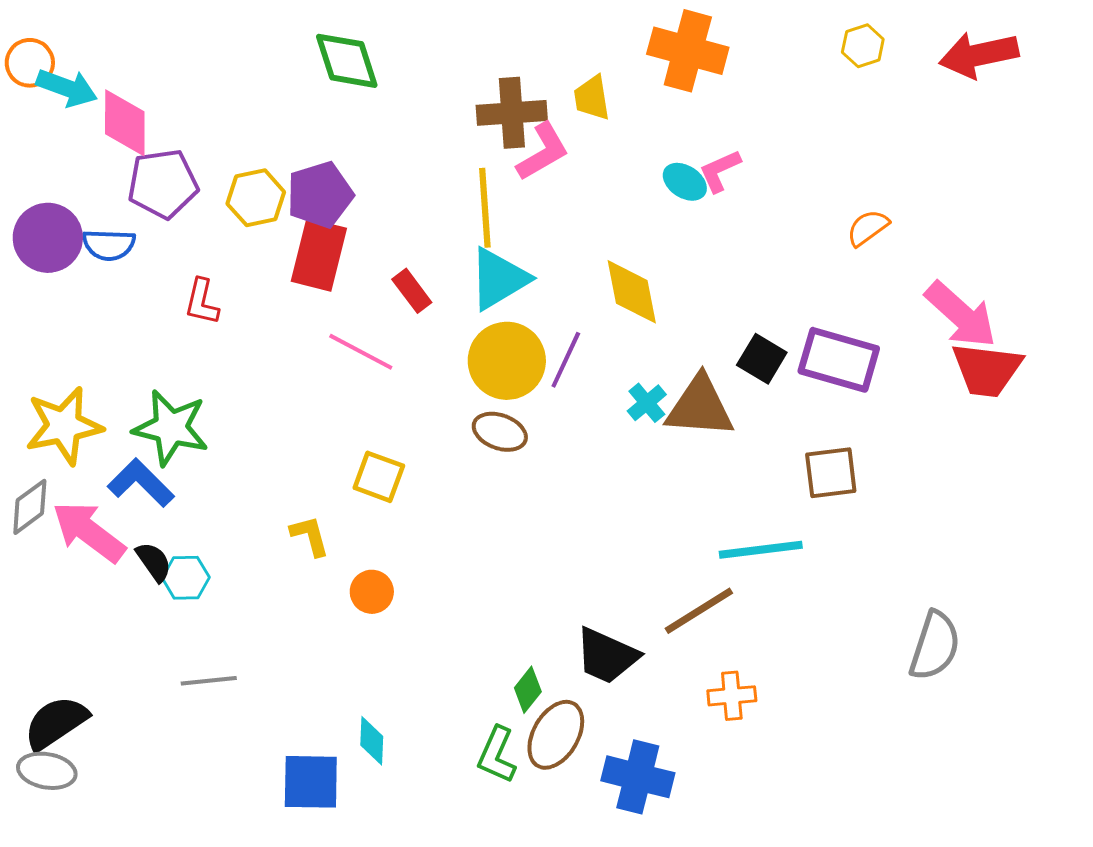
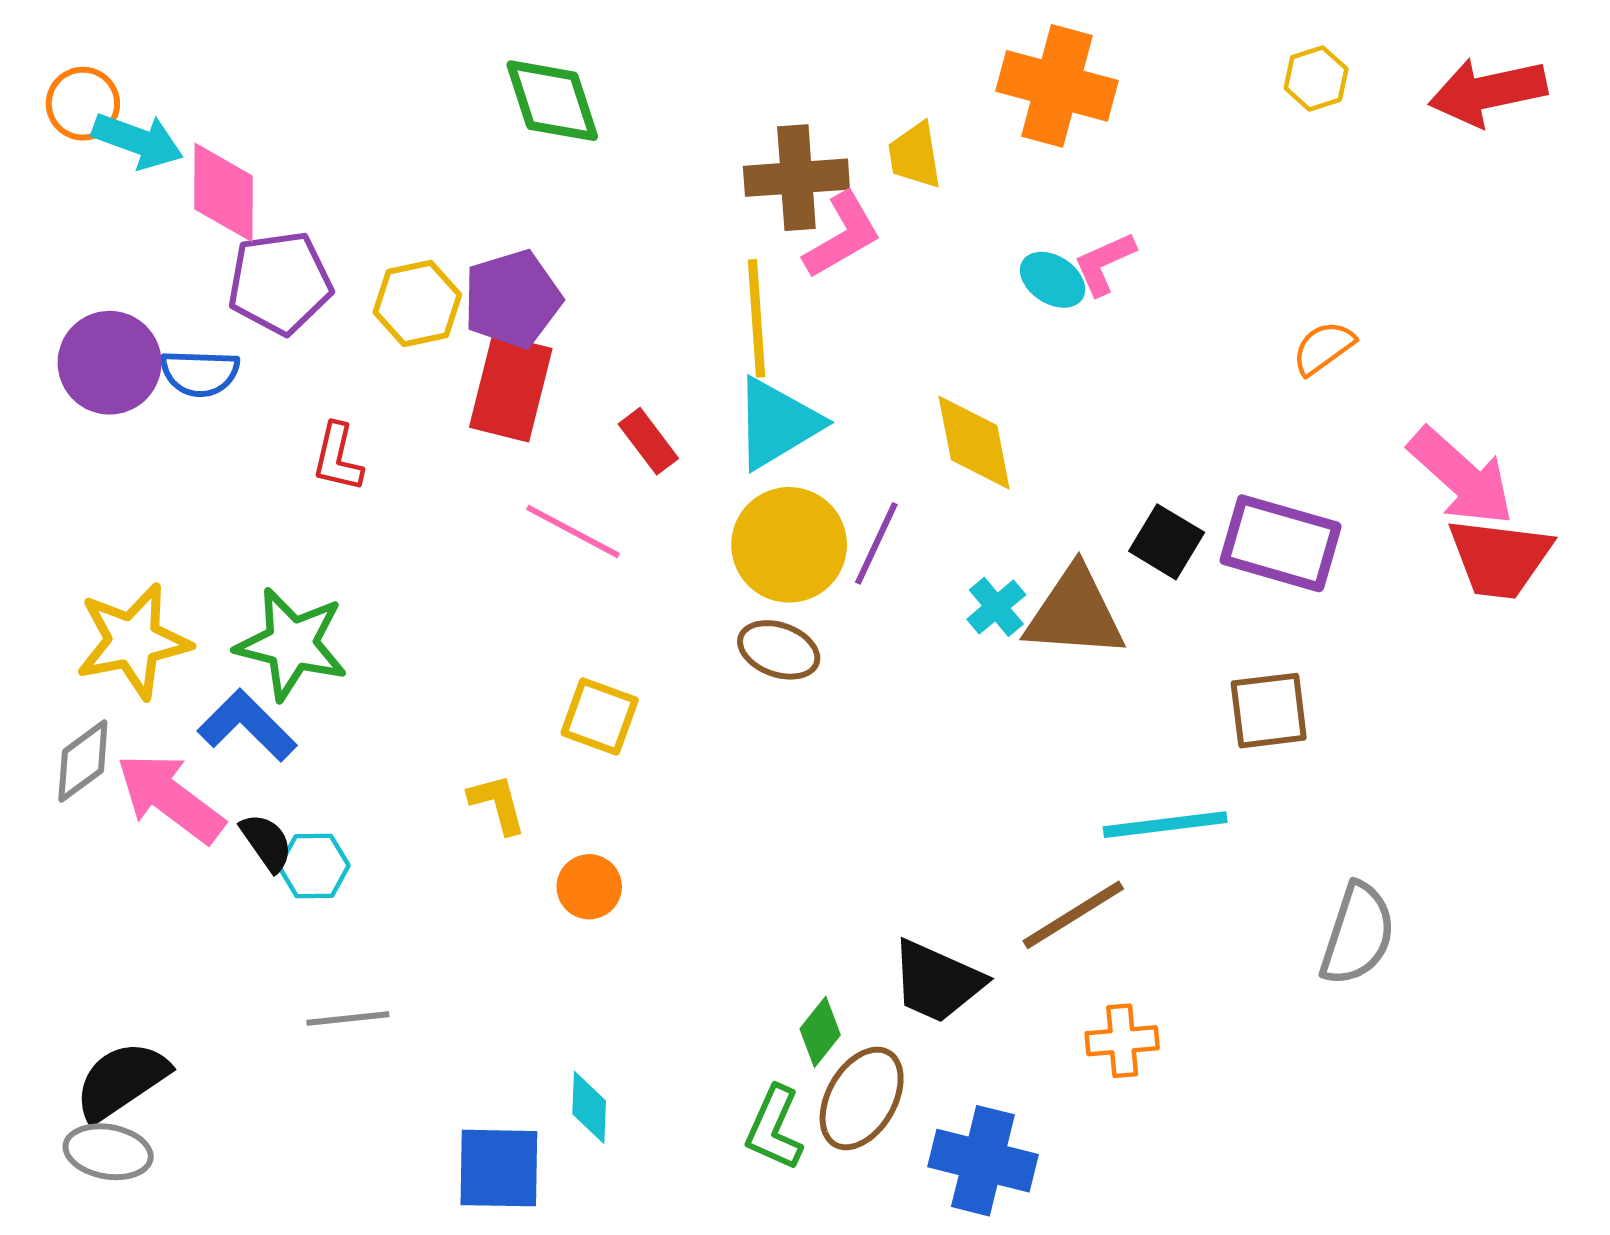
gray semicircle: (935, 646) -> (1358, 934), moved

